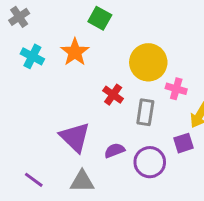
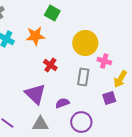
orange star: (75, 52) -> (35, 36), turned 30
red cross: (113, 95) -> (50, 65), moved
purple circle: (150, 162) -> (81, 122), moved

